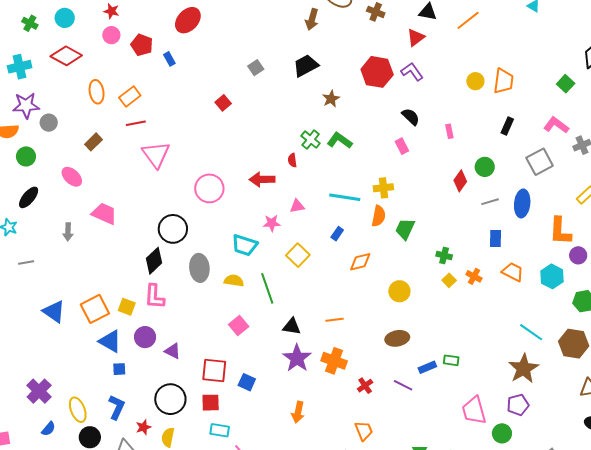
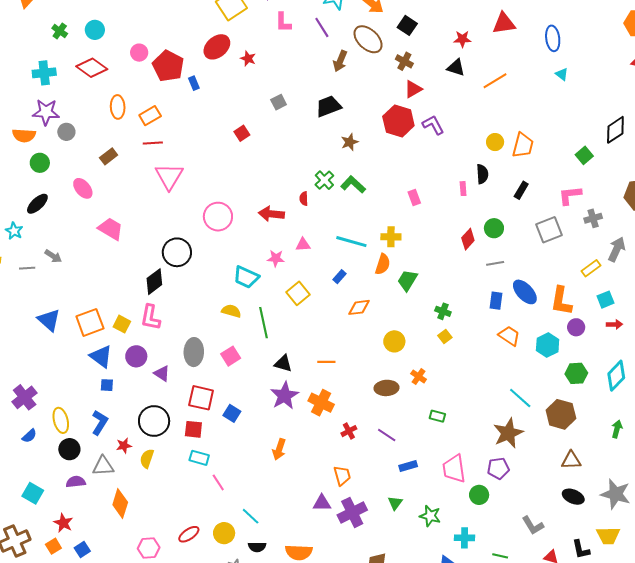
red star: (111, 11) -> (248, 58), moved
red triangle: (416, 37) -> (413, 89), moved
red pentagon: (142, 45) -> (168, 66), size x1.4
black semicircle: (411, 117) -> (482, 174), moved, turned 36
pink L-shape: (556, 125) -> (570, 195), turned -50
blue ellipse: (522, 203) -> (525, 292), moved, turned -56
gray arrow: (68, 232) -> (53, 256), moved, turned -66
gray ellipse: (199, 268) -> (194, 352), moved
orange cross: (474, 276) -> (419, 377), moved
blue rectangle: (427, 367) -> (408, 466), moved

